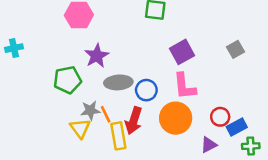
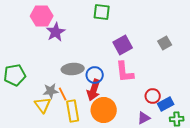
purple star: (97, 56) -> (56, 32), moved
green pentagon: (67, 80) -> (15, 75), moved
orange circle: (176, 118) -> (104, 110), moved
red arrow: (134, 121) -> (94, 90), moved

